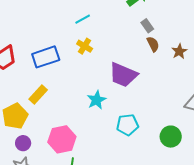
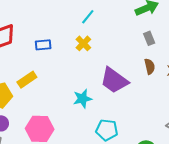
cyan line: (83, 19) -> (88, 17), turned -35
brown semicircle: (153, 44) -> (150, 66), moved
blue rectangle: (46, 57) -> (43, 45), size x0.6

